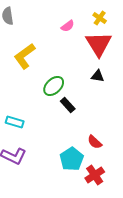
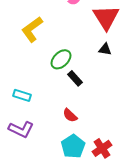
red semicircle: (95, 142) -> (70, 115), moved
cyan pentagon: (72, 159) -> (73, 146), moved

